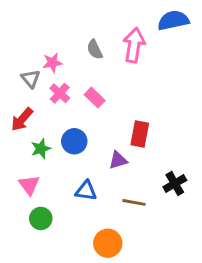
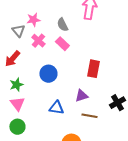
gray semicircle: (95, 50) -> (62, 25), moved
green star: (41, 149) -> (16, 85), moved
purple triangle: (118, 160) -> (81, 96), moved
green circle: (41, 218) -> (17, 127), moved

